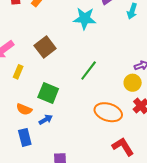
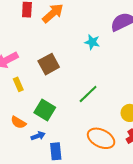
cyan star: (85, 19) -> (92, 42), size x0.7
yellow rectangle: (18, 72) -> (18, 84), turned -56
blue rectangle: (25, 137) -> (56, 151), moved

